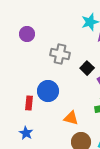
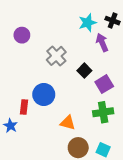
gray cross: (60, 54) -> (56, 56), turned 36
blue star: (26, 133) -> (10, 126), moved

